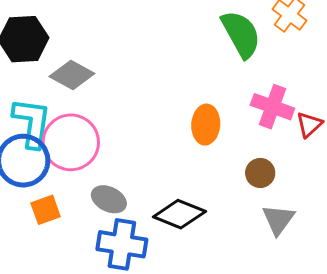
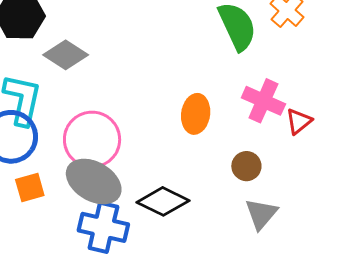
pink circle: (71, 142) -> (92, 140), moved
gray ellipse: (109, 199) -> (94, 181), size x1.6

